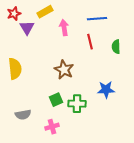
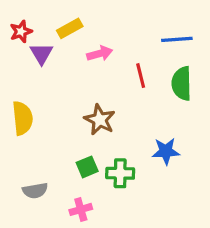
blue line: (97, 19) -> (177, 39), moved
pink arrow: (64, 28) -> (100, 54), turned 84
green semicircle: (116, 47) -> (182, 83), size x1.5

